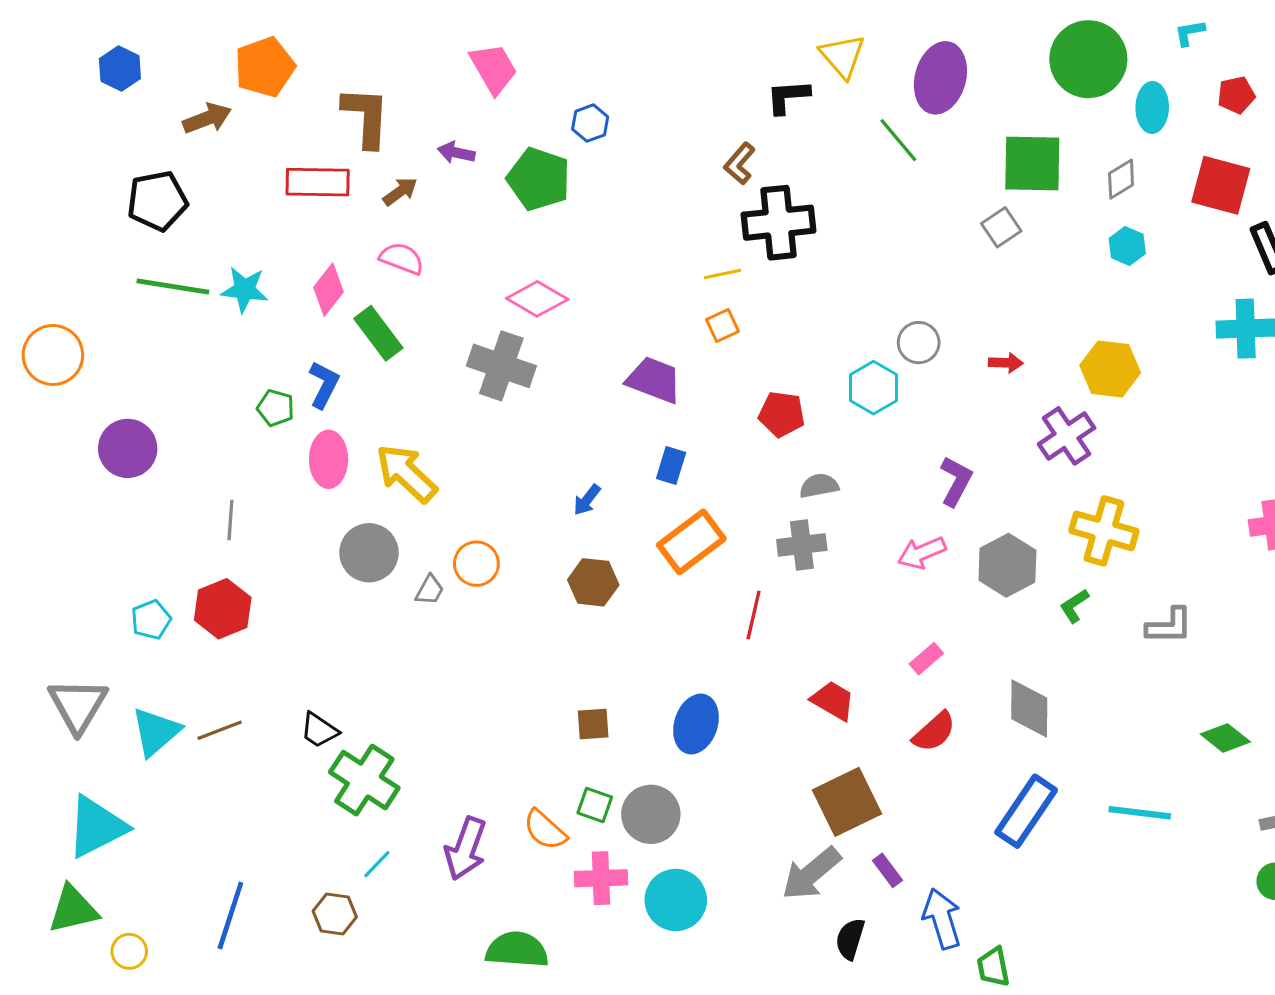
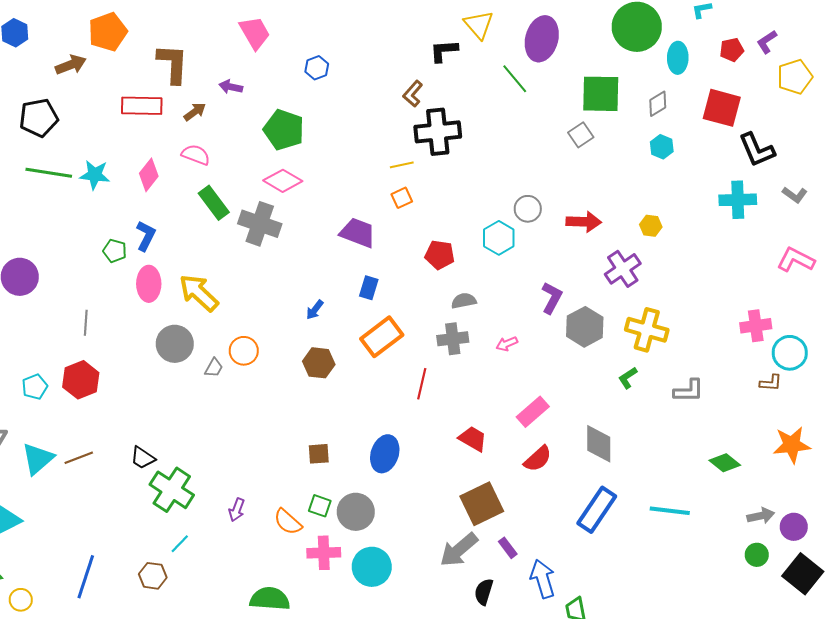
green pentagon: (539, 179) -> (284, 130), moved
green rectangle: (378, 333) -> (214, 203), moved
red arrow: (1006, 363) -> (584, 222), size x1.6
yellow hexagon: (1110, 369) -> (651, 226), size x0.6
pink arrow: (922, 553) -> (507, 344), moved, size x0.7
gray hexagon: (1007, 565) -> (585, 327), moved
pink rectangle: (926, 659) -> (533, 412), size x1.5
purple arrow: (466, 849) -> (237, 510), moved, size x0.6

